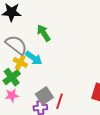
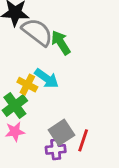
gray semicircle: (16, 45) -> (37, 32), moved

